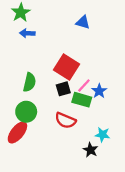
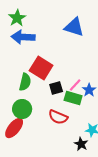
blue triangle: (83, 22) -> (74, 27), size x1.5
blue arrow: (27, 33) -> (23, 37), size x1.6
red square: (67, 67) -> (41, 68), moved

